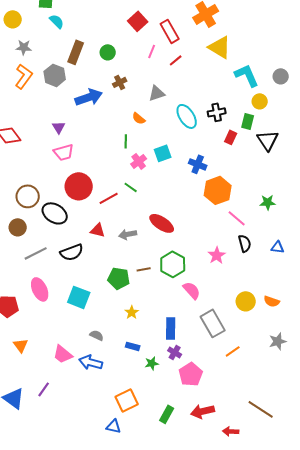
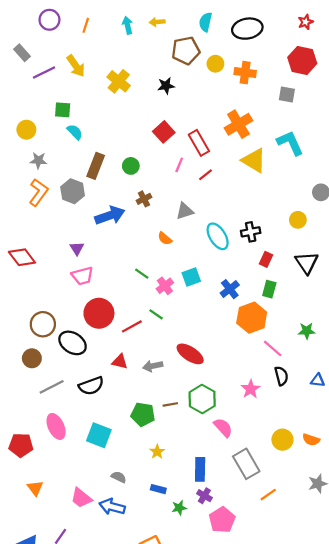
cyan L-shape: (247, 75) -> (290, 143), moved
green rectangle: (248, 121) -> (269, 289), moved
green line: (126, 141) -> (142, 274), moved, turned -56
blue cross: (198, 164) -> (230, 289), turned 30

